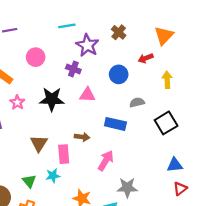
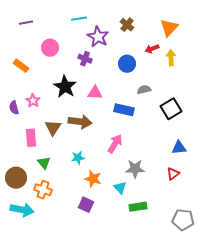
yellow arrow: (167, 80) -> (171, 58), moved
pink triangle: (87, 95) -> (95, 93), moved
black star: (52, 99) -> (65, 87), turned 30
pink star: (17, 102) -> (33, 101), moved
brown arrow: (82, 137) -> (80, 122), moved, size x1.6
pink rectangle: (64, 154) -> (31, 138), moved
cyan star: (53, 176) -> (78, 158), moved
red triangle: (180, 189) -> (173, 174), moved

